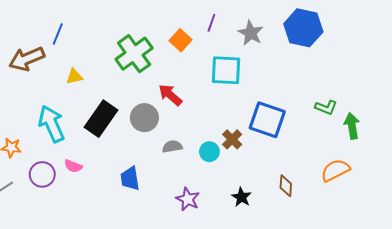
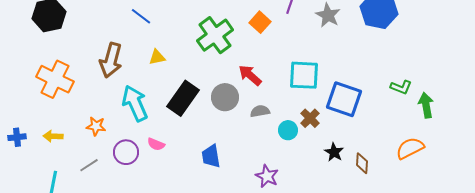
blue line: (58, 34) -> (141, 16), turned -75
brown arrow: (27, 59) -> (111, 60), moved, turned -52
cyan square: (226, 70) -> (304, 75), moved
gray semicircle: (172, 147) -> (260, 111), moved
black star: (241, 197) -> (334, 152), moved

